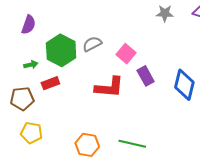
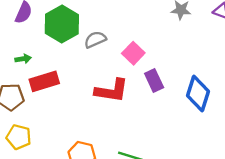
green hexagon: (61, 50) -> (62, 24), moved
red rectangle: (50, 83) -> (44, 81), size x1.4

